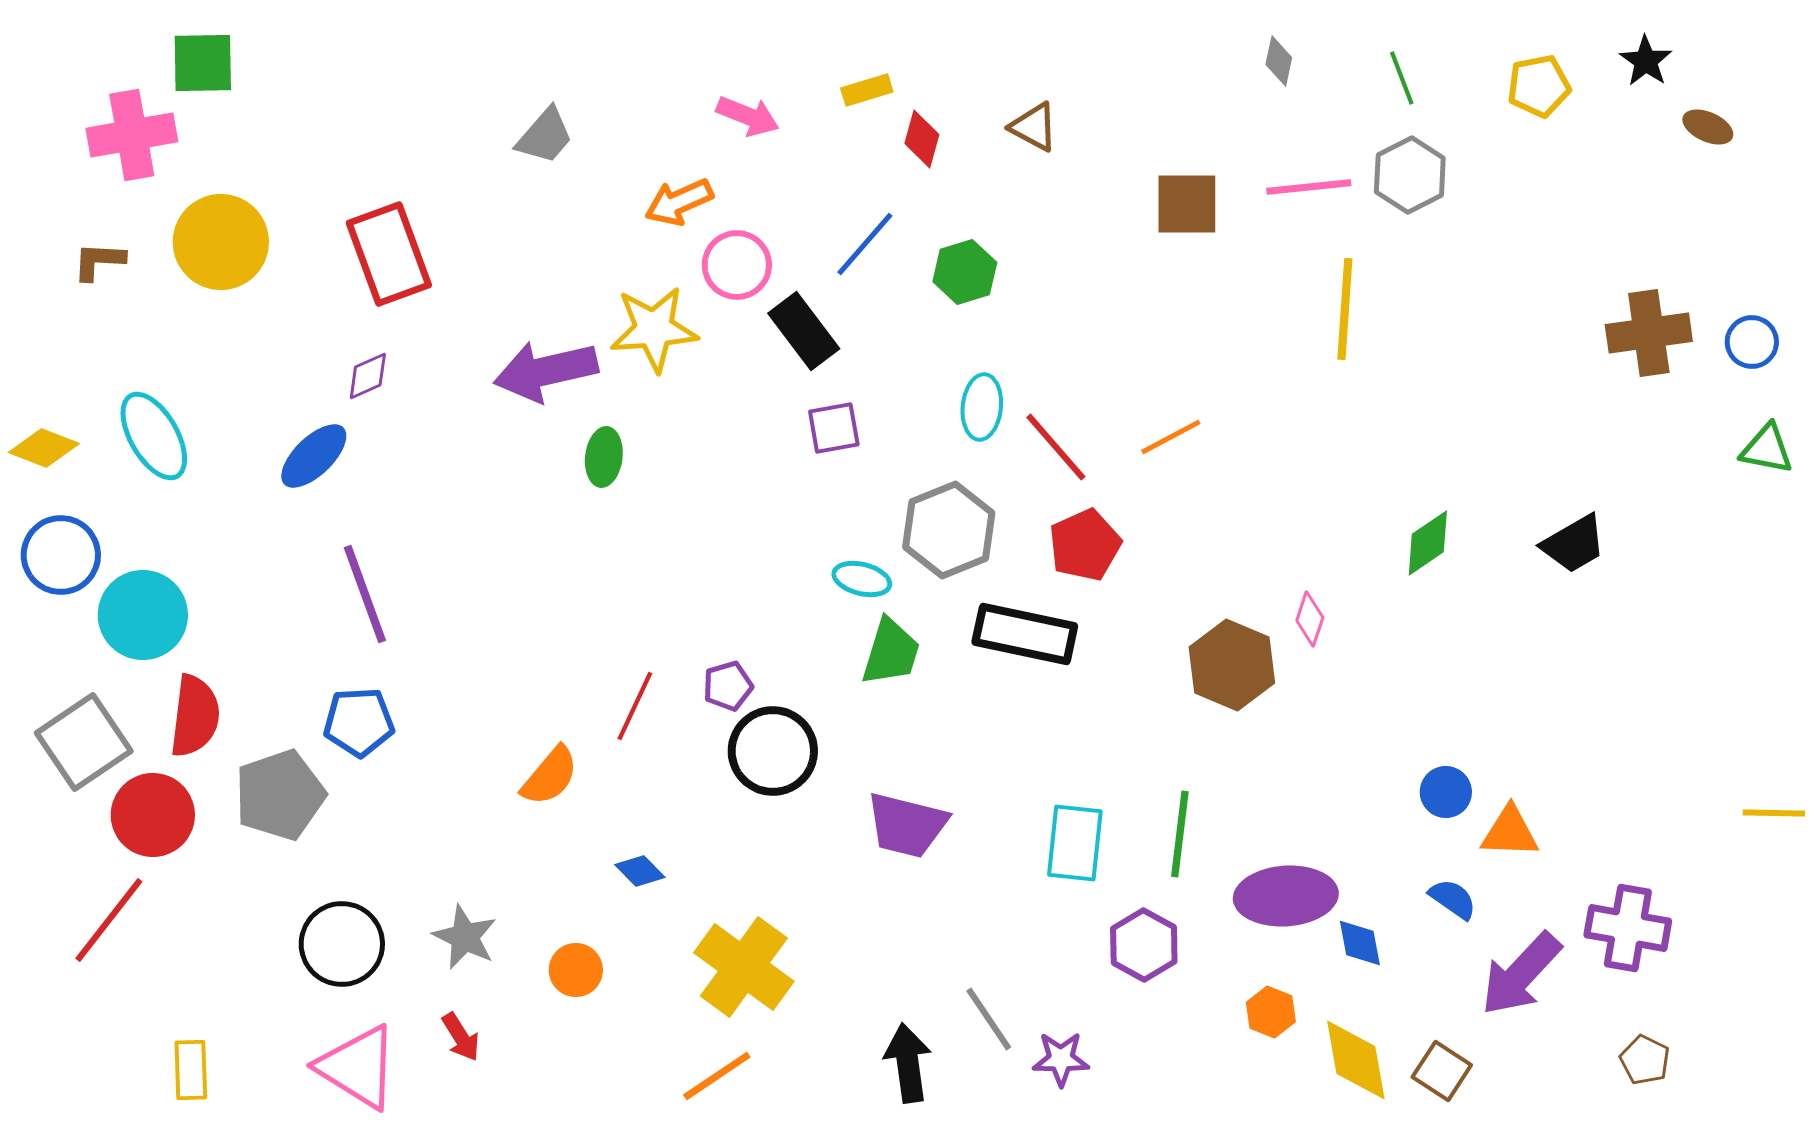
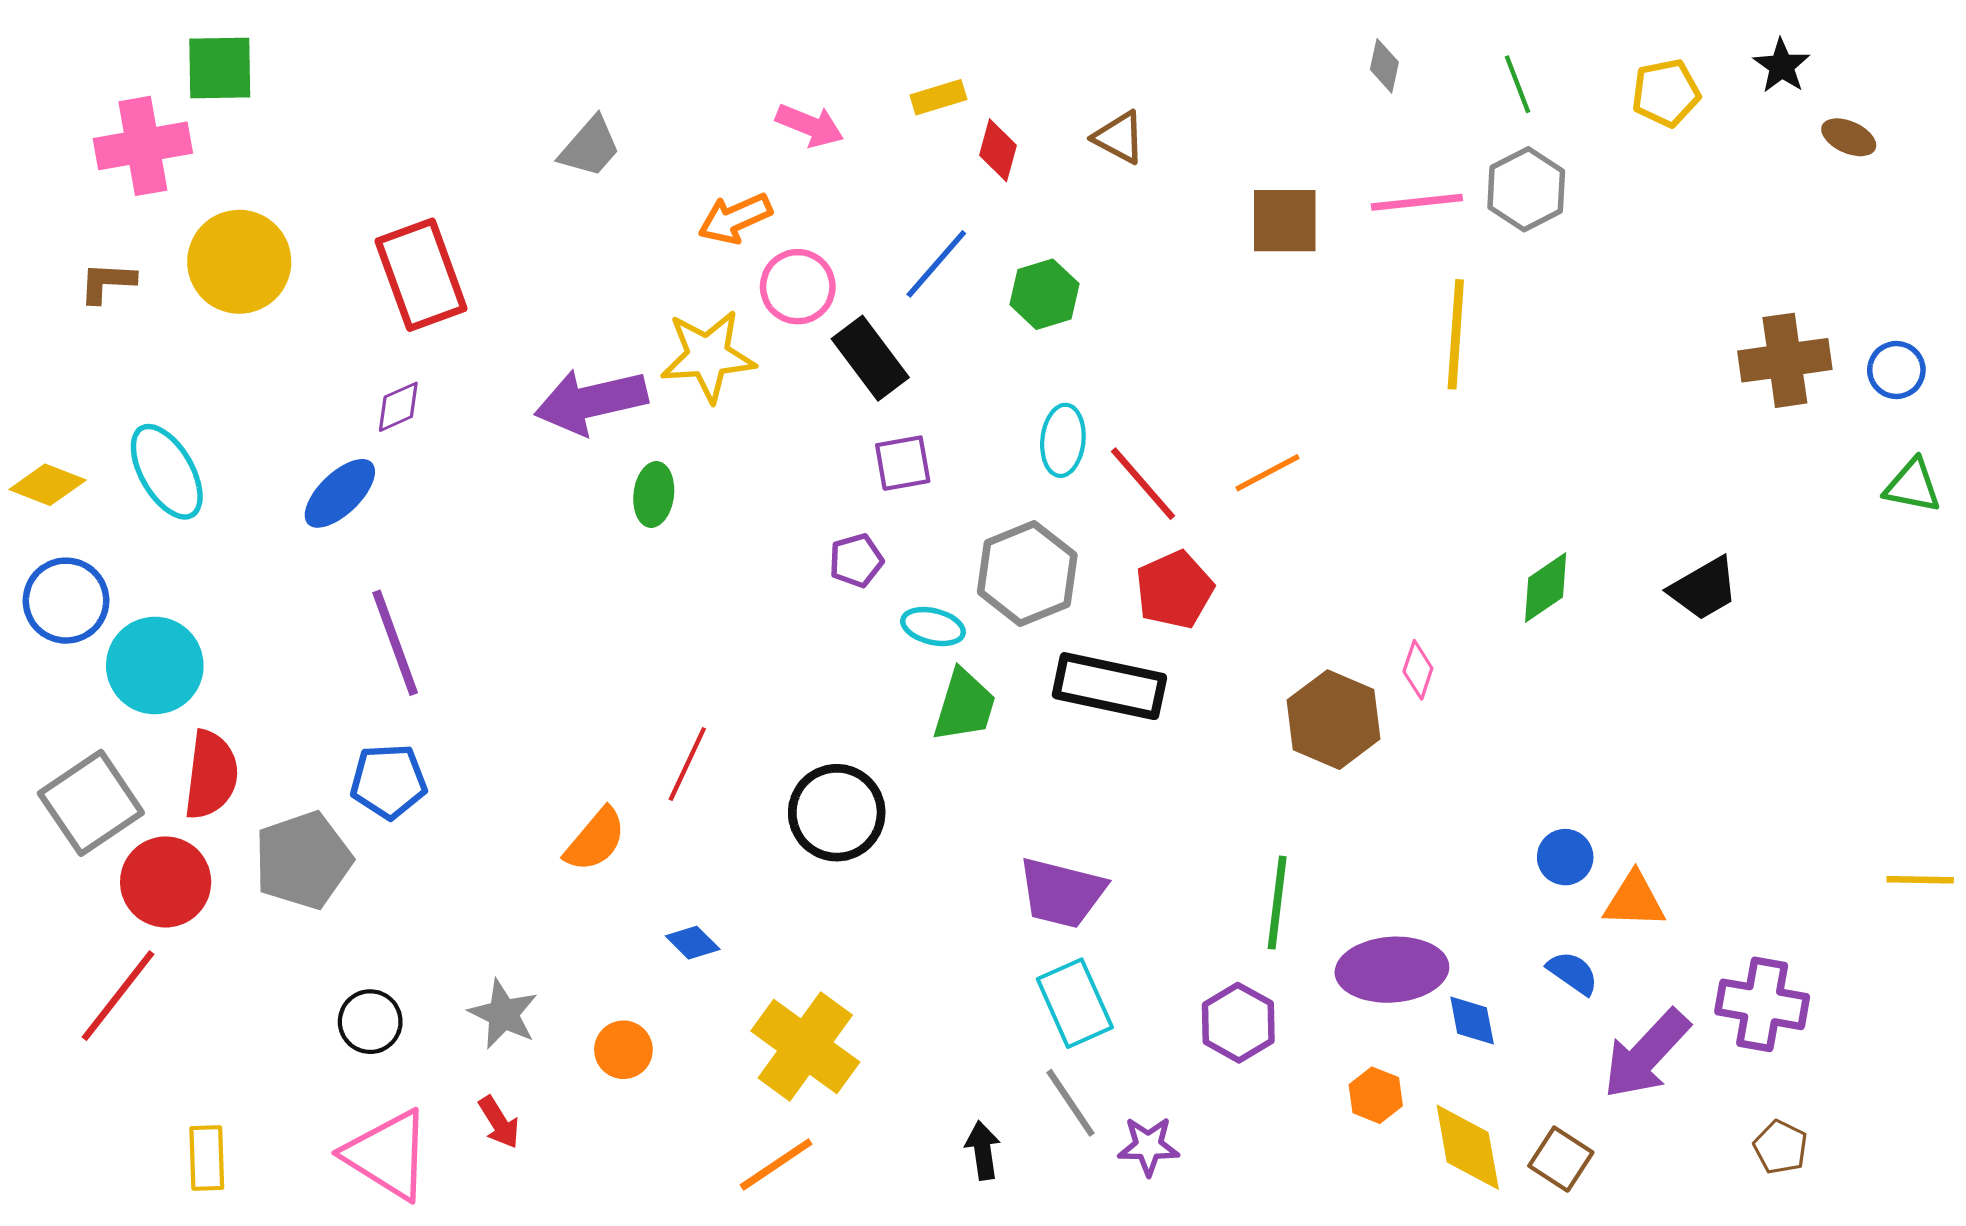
purple pentagon: (728, 686) -> (856, 561), moved
purple trapezoid: (907, 825) -> (1062, 893), moved
cyan rectangle: (1075, 843) -> (1075, 1003), moved, turned -30
black circle: (342, 944) -> (370, 1022), size x0.7
black arrow: (908, 1063) -> (983, 1150), size x0.7

